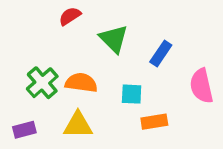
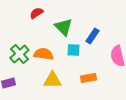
cyan square: (132, 94) -> (73, 50), moved
yellow triangle: (78, 125) -> (52, 80), moved

